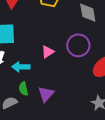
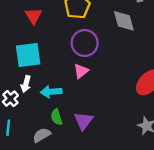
purple circle: (78, 45) -> (85, 43), moved

